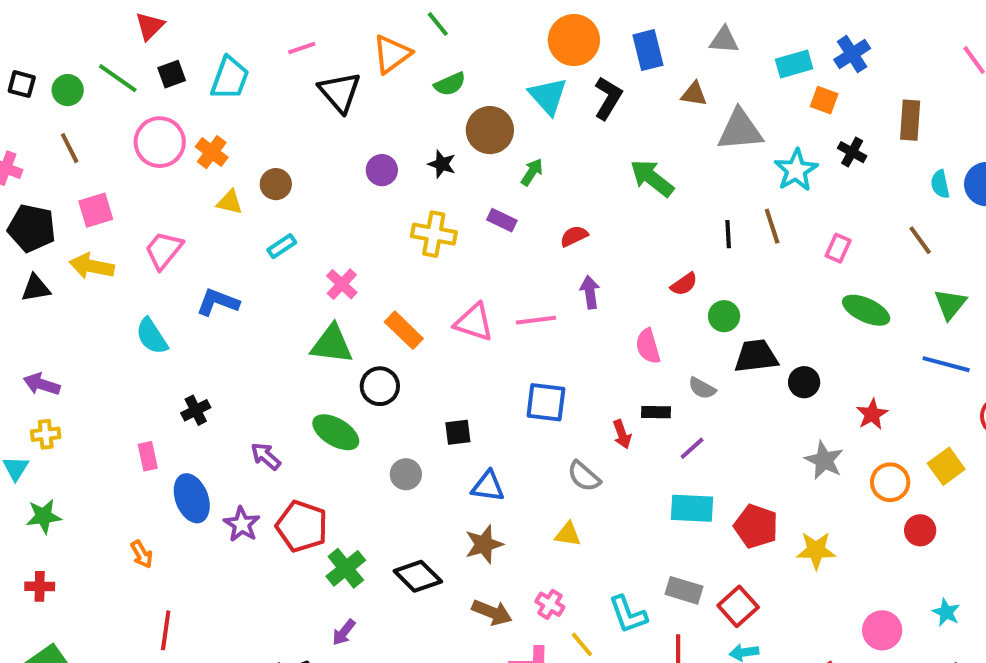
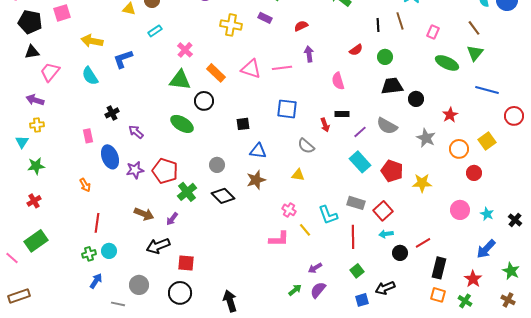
pink trapezoid: (164, 250) -> (50, 72), moved
yellow arrow: (92, 266) -> (92, 41), moved
blue L-shape: (218, 302) -> (123, 59), turned -40
green triangle: (950, 304) -> (475, 53), moved
green circle: (724, 316) -> (385, 57), moved
gray semicircle: (702, 388) -> (387, 126), moved, size x1.5
purple arrow: (266, 456) -> (136, 132), moved
gray circle: (406, 474) -> (217, 165), moved
cyan rectangle: (692, 508) -> (360, 162), turned 45
purple star: (242, 524) -> (135, 170), turned 30
red cross: (40, 586) -> (34, 201), turned -32
brown arrow: (492, 612) -> (144, 214), moved
pink circle: (882, 630) -> (460, 210), moved
purple arrow: (344, 632) -> (172, 219), moved

